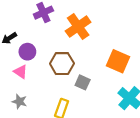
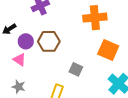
orange cross: (78, 27) -> (95, 18), moved, turned 30
brown hexagon: (62, 64) -> (49, 41), moved

